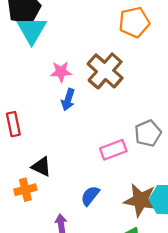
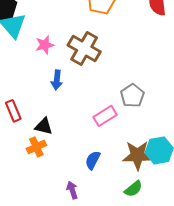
pink star: (61, 72) -> (45, 45), moved
black triangle: (41, 167) -> (44, 126), moved
orange cross: (25, 190) -> (36, 147), moved

